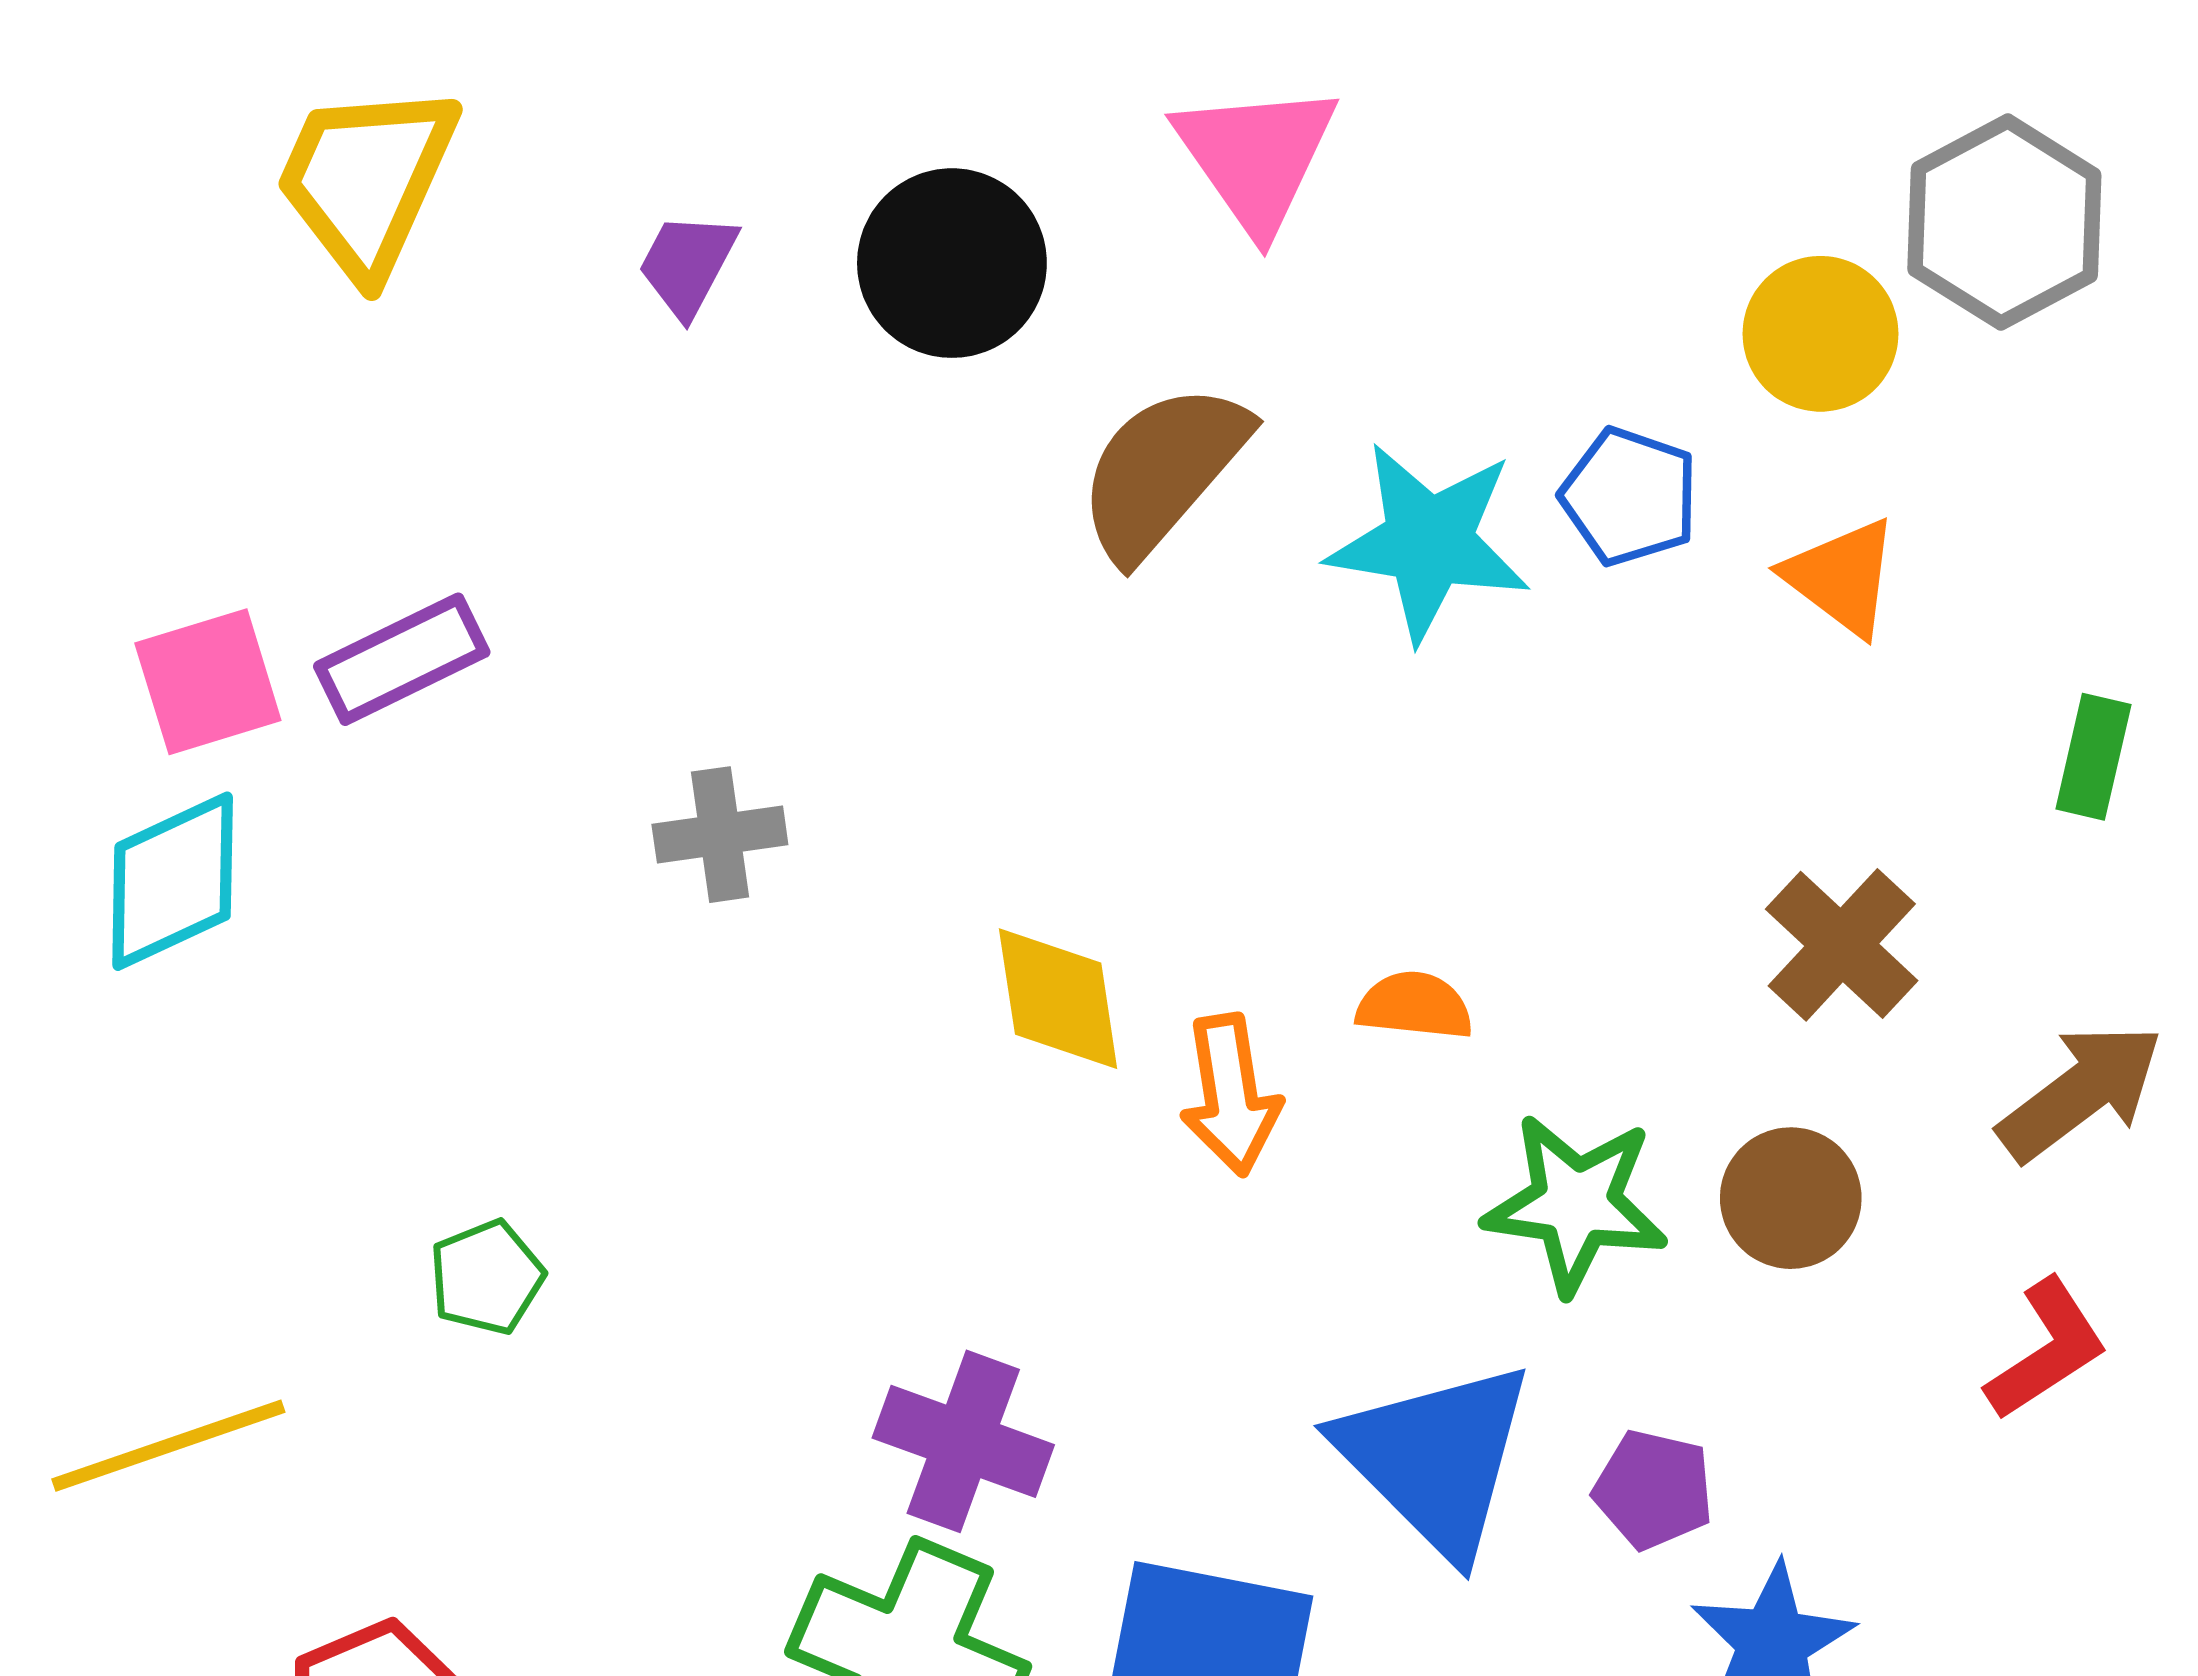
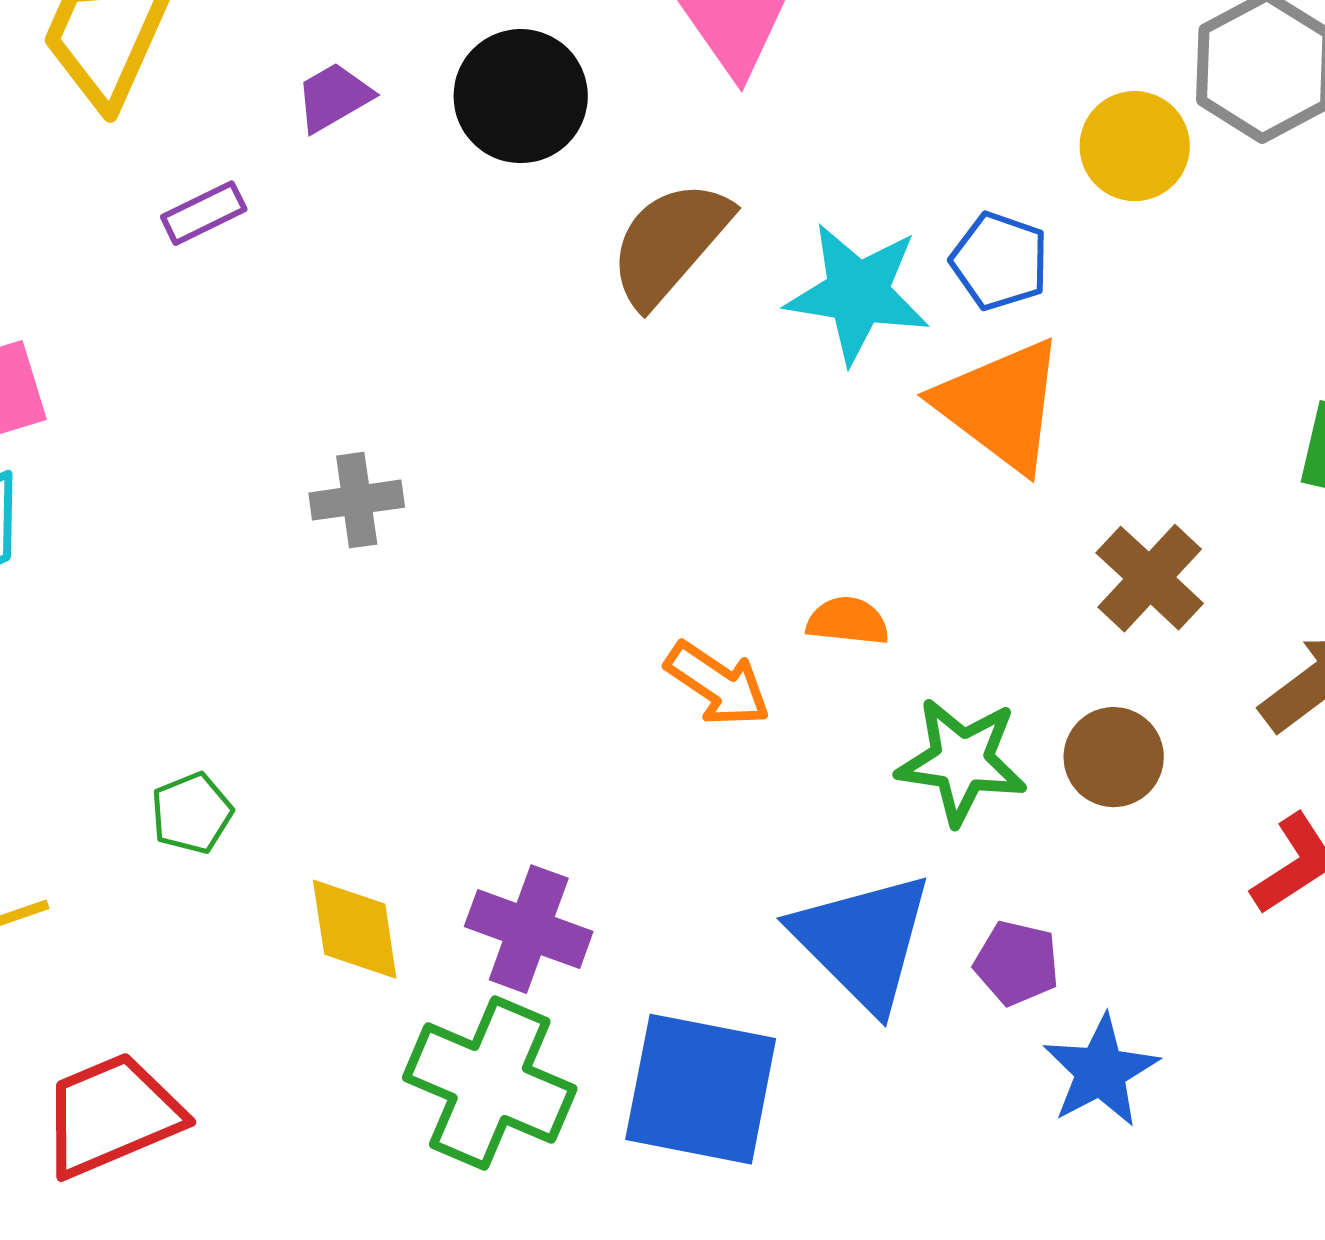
purple trapezoid: (687, 265) -> (334, 97), turned 32
orange triangle: (1842, 577) -> (1001, 405), moved, size x1.6
purple rectangle: (402, 659) -> (204, 213), moved, size x0.7
yellow diamond: (1058, 999) -> (355, 929), moved
orange arrow: (1231, 1095) -> (718, 684), turned -47

